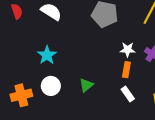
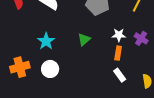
green triangle: (86, 85) -> (84, 39), moved
orange cross: (21, 95) -> (20, 67), moved

